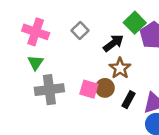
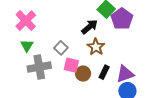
gray square: (80, 31) -> (61, 48), moved
pink cross: (36, 32) -> (26, 21), turned 30
brown circle: (105, 88) -> (83, 74), moved

